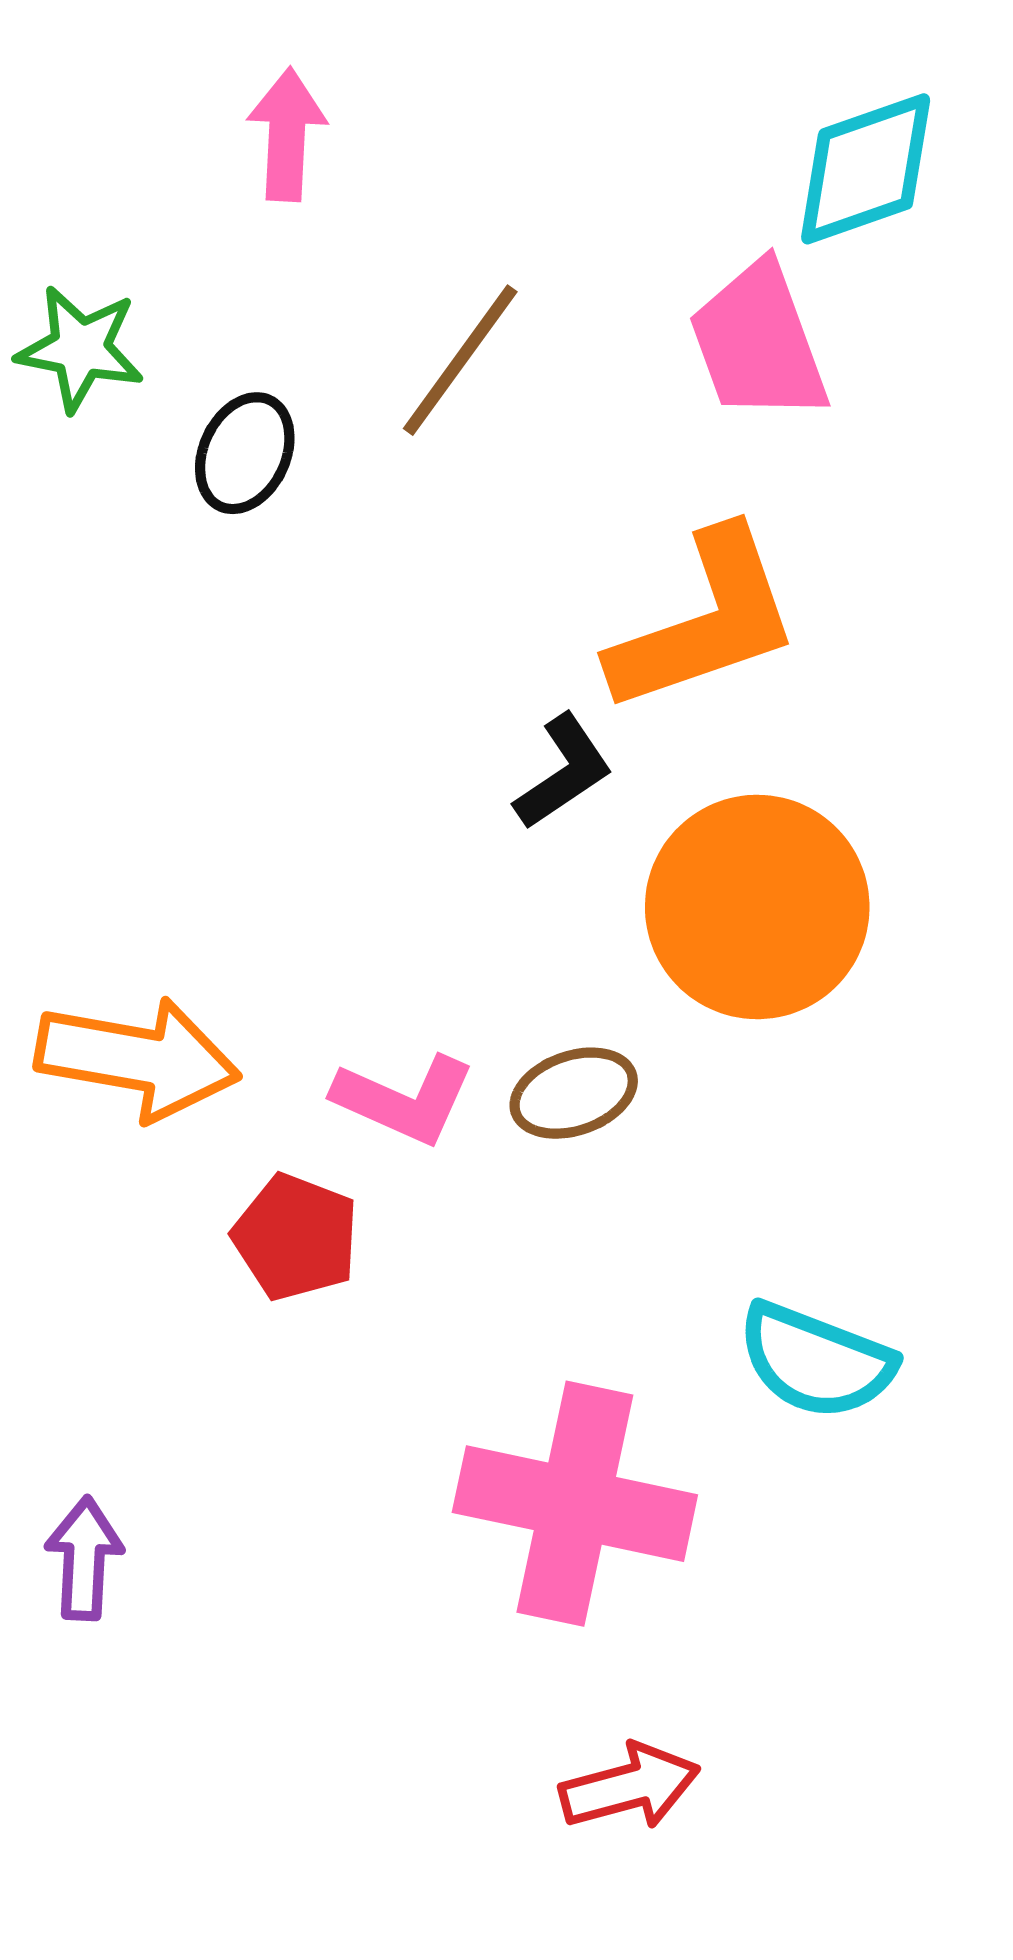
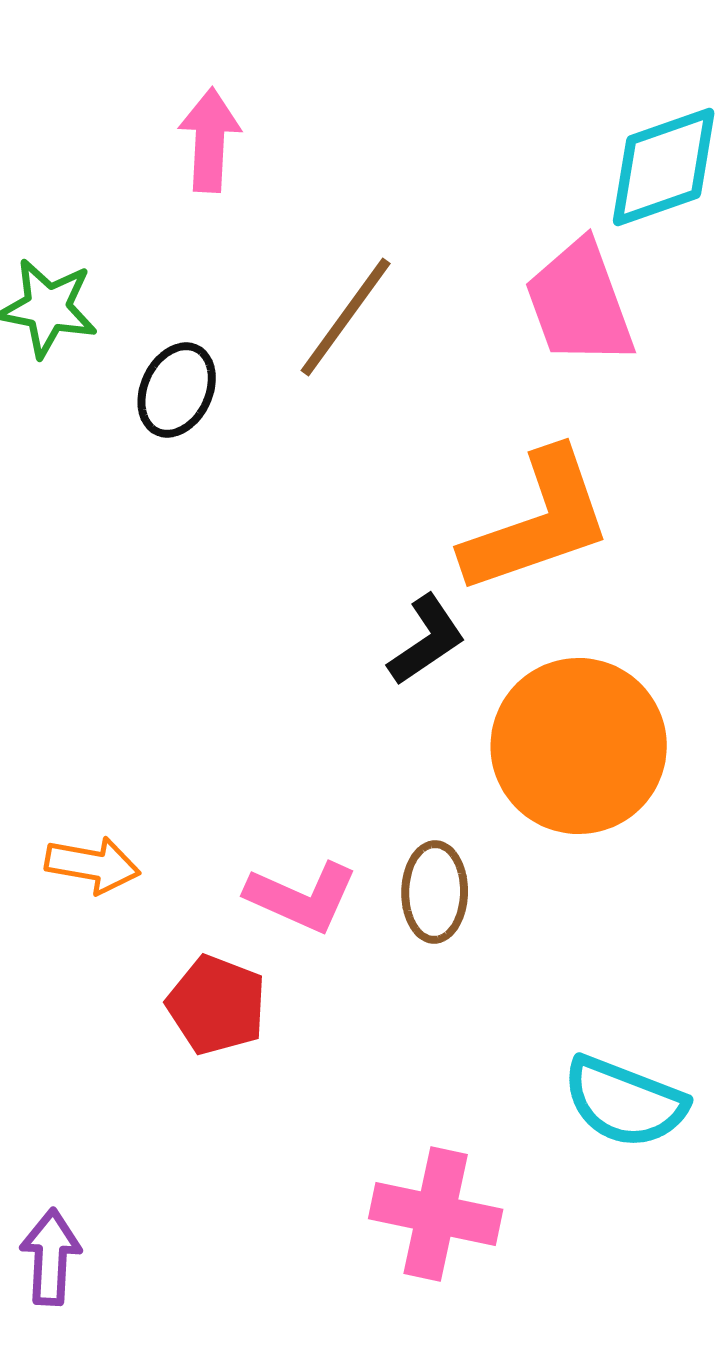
orange arrow: (138, 1059) -> (93, 865), size x0.6
brown ellipse: (574, 1093) -> (435, 892), turned -70
pink cross: (575, 1504) -> (436, 1214), size x0.7

